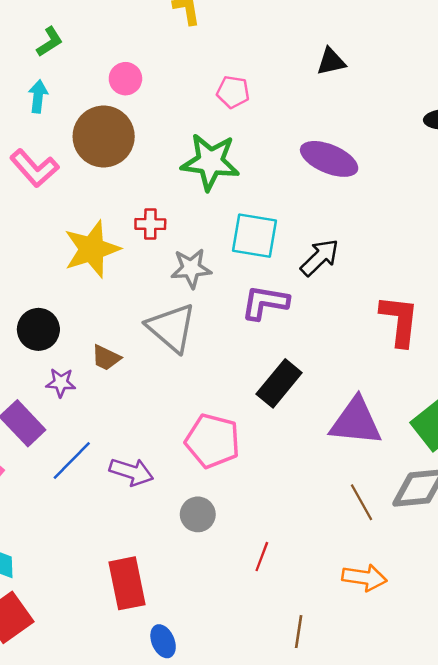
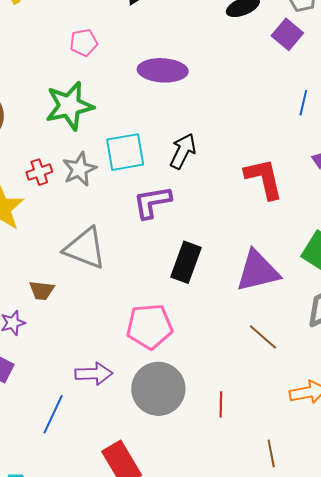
pink pentagon: (233, 92) -> (84, 43), moved
gray star: (191, 268) -> (79, 169), moved
blue line: (72, 461) -> (53, 414), moved
brown line: (361, 502) -> (263, 337), moved
gray circle: (198, 514) -> (158, 389), size x1.8

